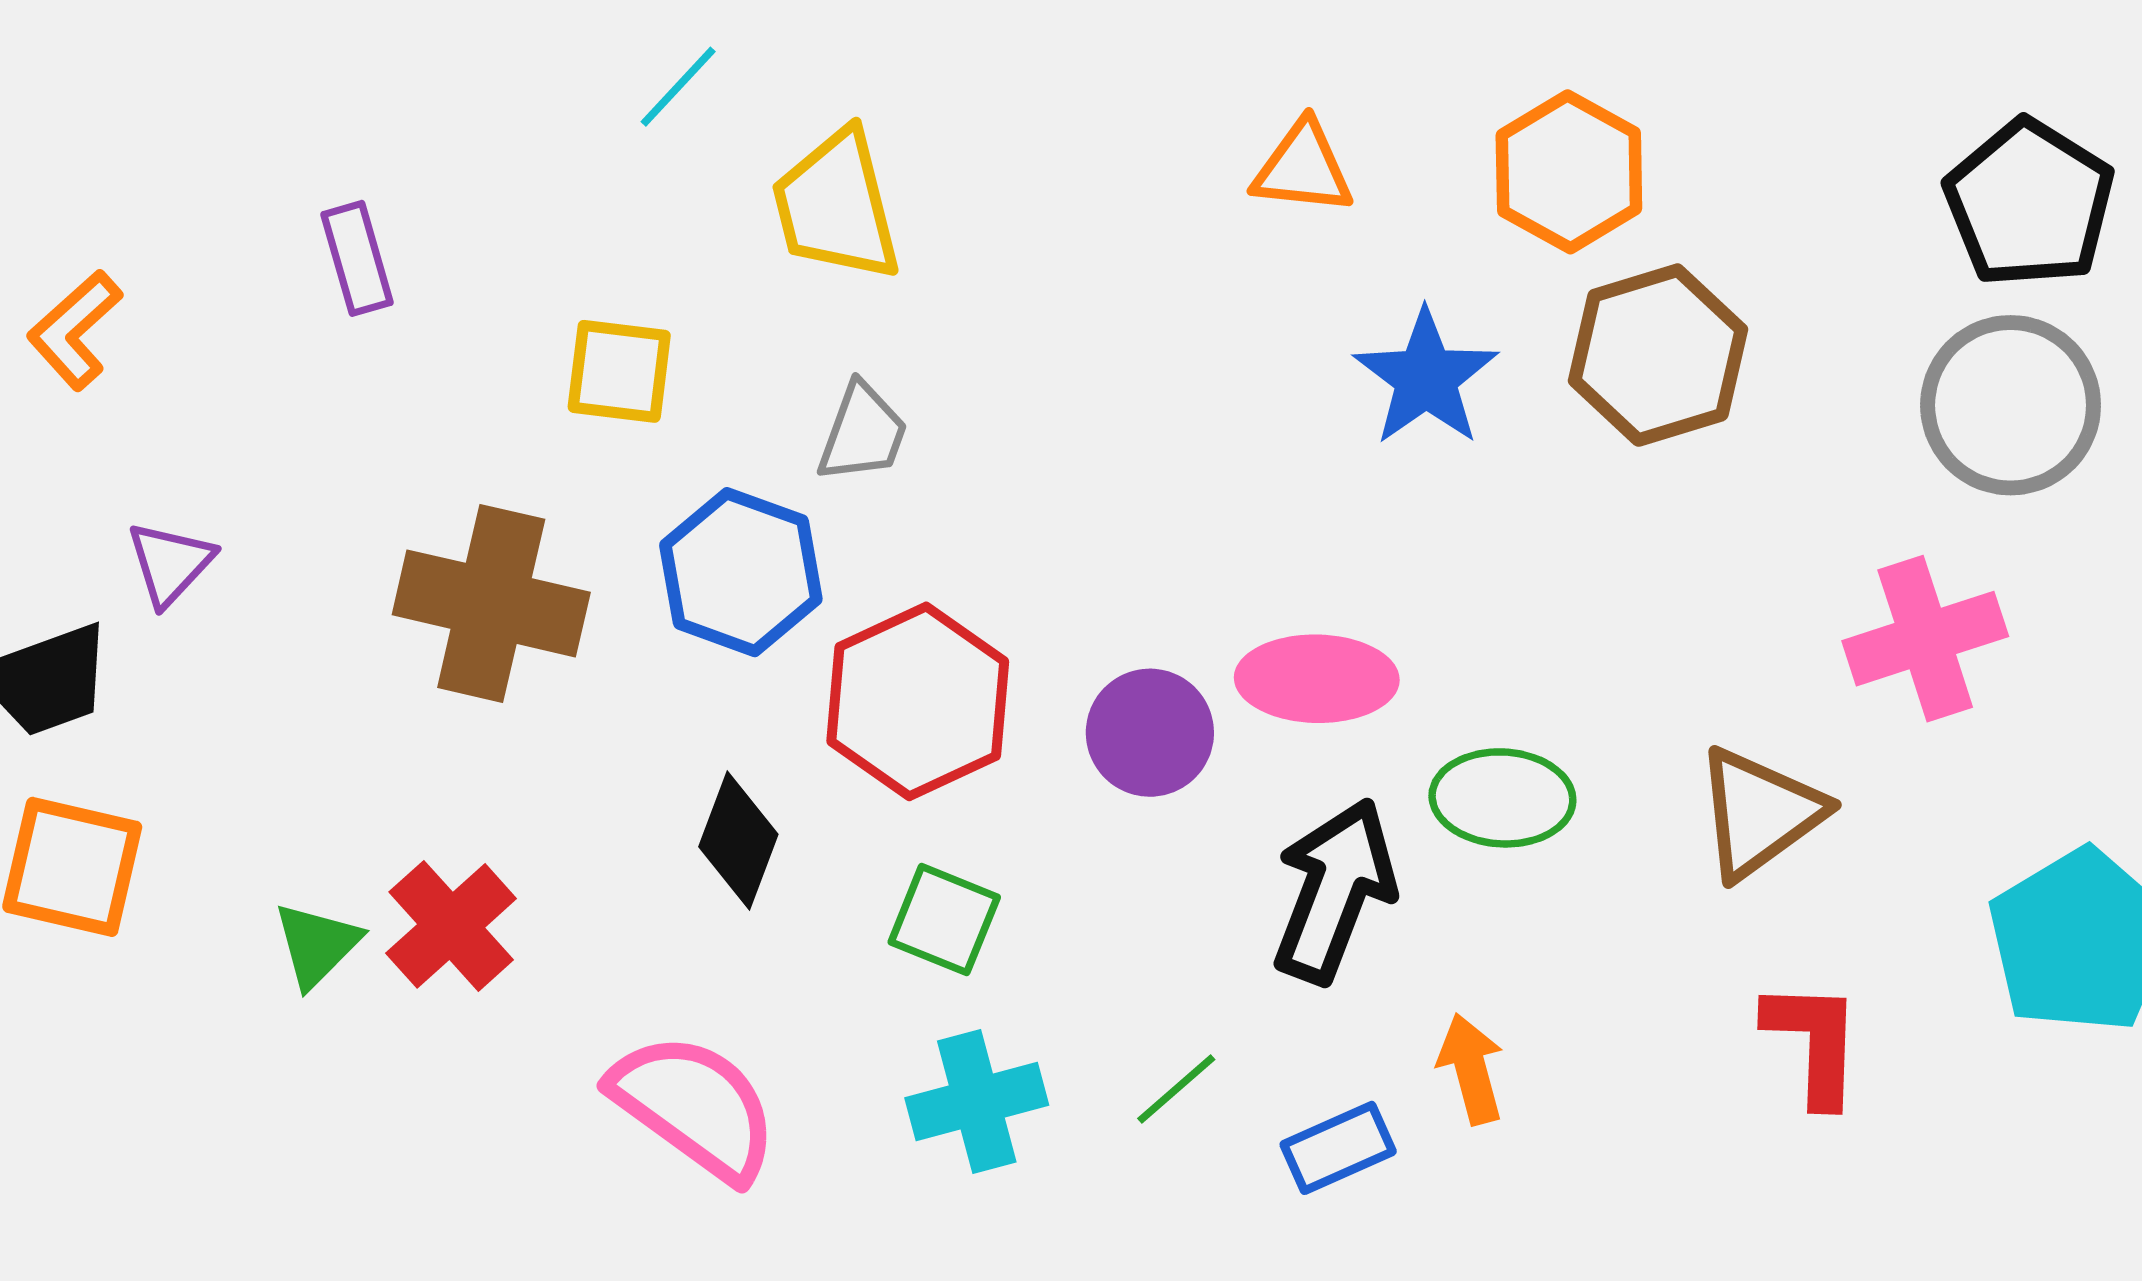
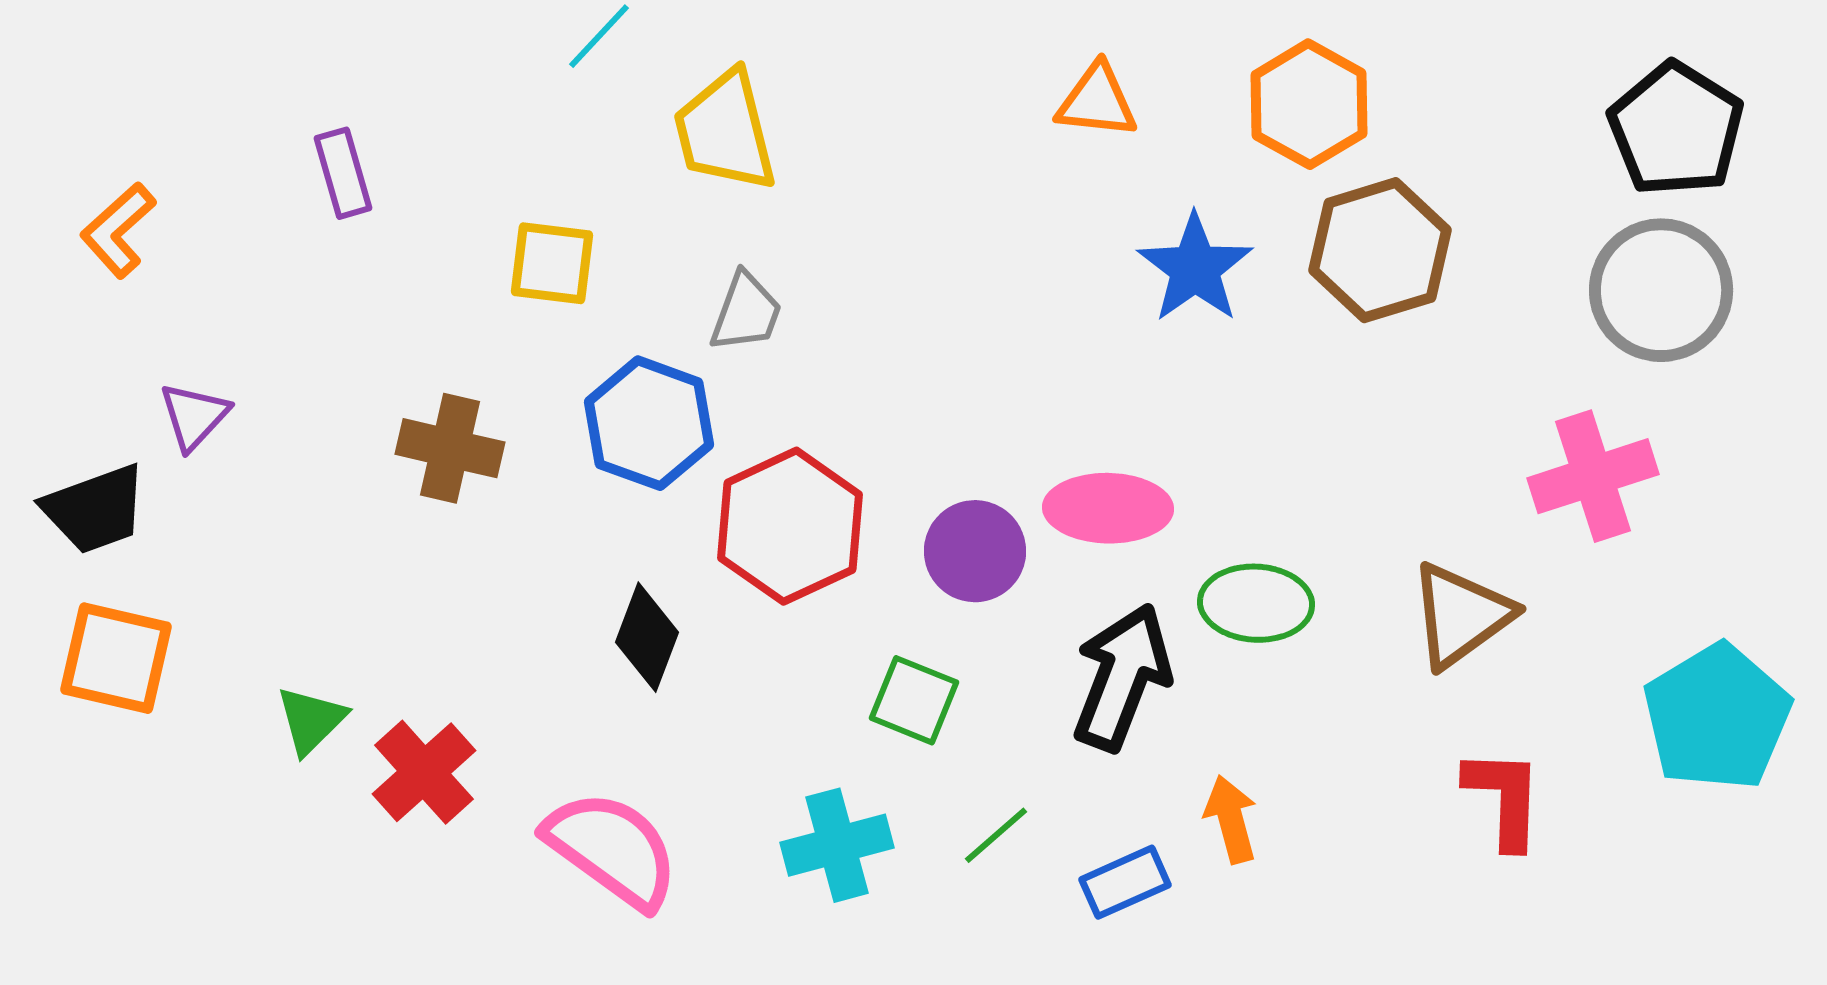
brown cross: (491, 603) -> (450, 448), size x0.7
green square: (944, 920) -> (914, 700), moved
red cross: (451, 926) -> (424, 772), moved

